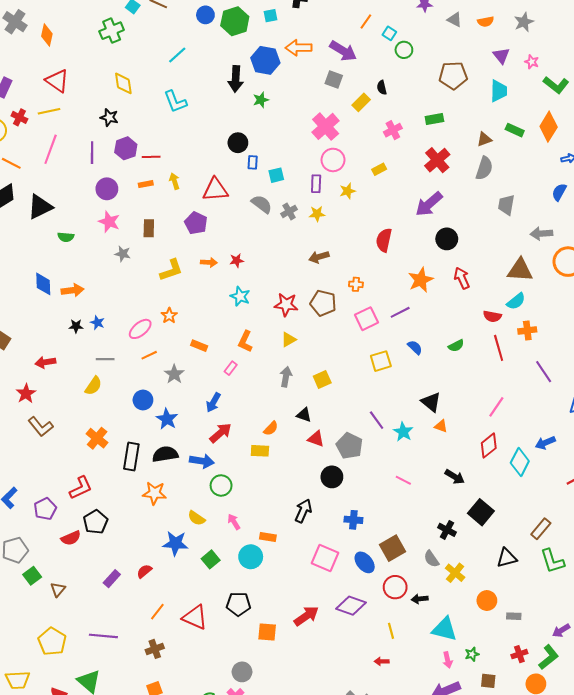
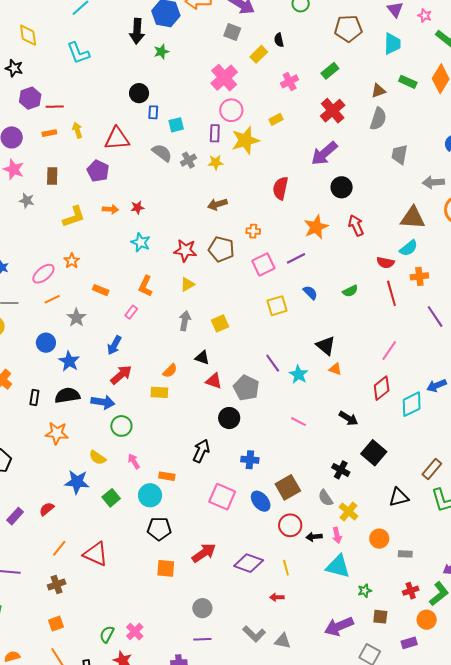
green rectangle: (434, 119) -> (330, 71), turned -30
yellow star: (348, 191) -> (245, 140), size x1.8
black rectangle: (131, 457) -> (34, 398), size x0.6
cyan diamond: (520, 462) -> (412, 404), turned 36
black pentagon: (238, 604) -> (159, 529), moved
purple diamond: (351, 606) -> (249, 563), moved
pink arrow: (448, 660) -> (337, 535), moved
gray circle: (242, 672) -> (202, 608), moved

